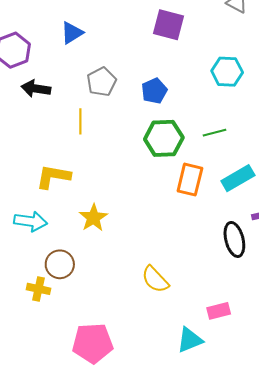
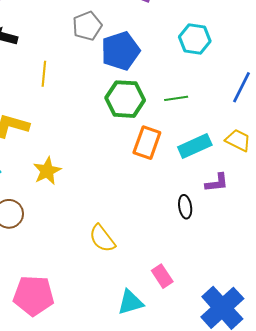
gray pentagon: (102, 82) -> (87, 26), moved
blue pentagon: (154, 91) -> (120, 51), size x1.5
black ellipse: (234, 239) -> (185, 207), size x0.7
pink rectangle: (219, 311) -> (162, 276), turned 65

